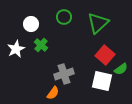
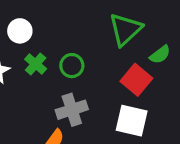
green circle: (64, 17) -> (72, 66), moved
green semicircle: (121, 69) -> (160, 55), moved

